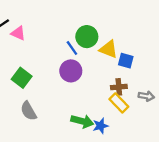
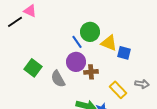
pink triangle: (18, 33) -> (30, 11), moved
brown cross: (119, 87) -> (91, 72), moved
gray semicircle: (29, 111) -> (58, 79), moved

